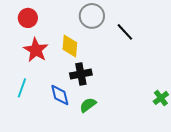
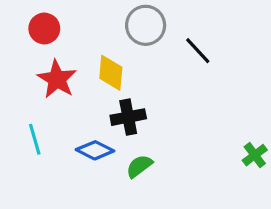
cyan line: (22, 88) -> (35, 139), turned -36
blue diamond: (60, 95) -> (95, 150), turned -50

